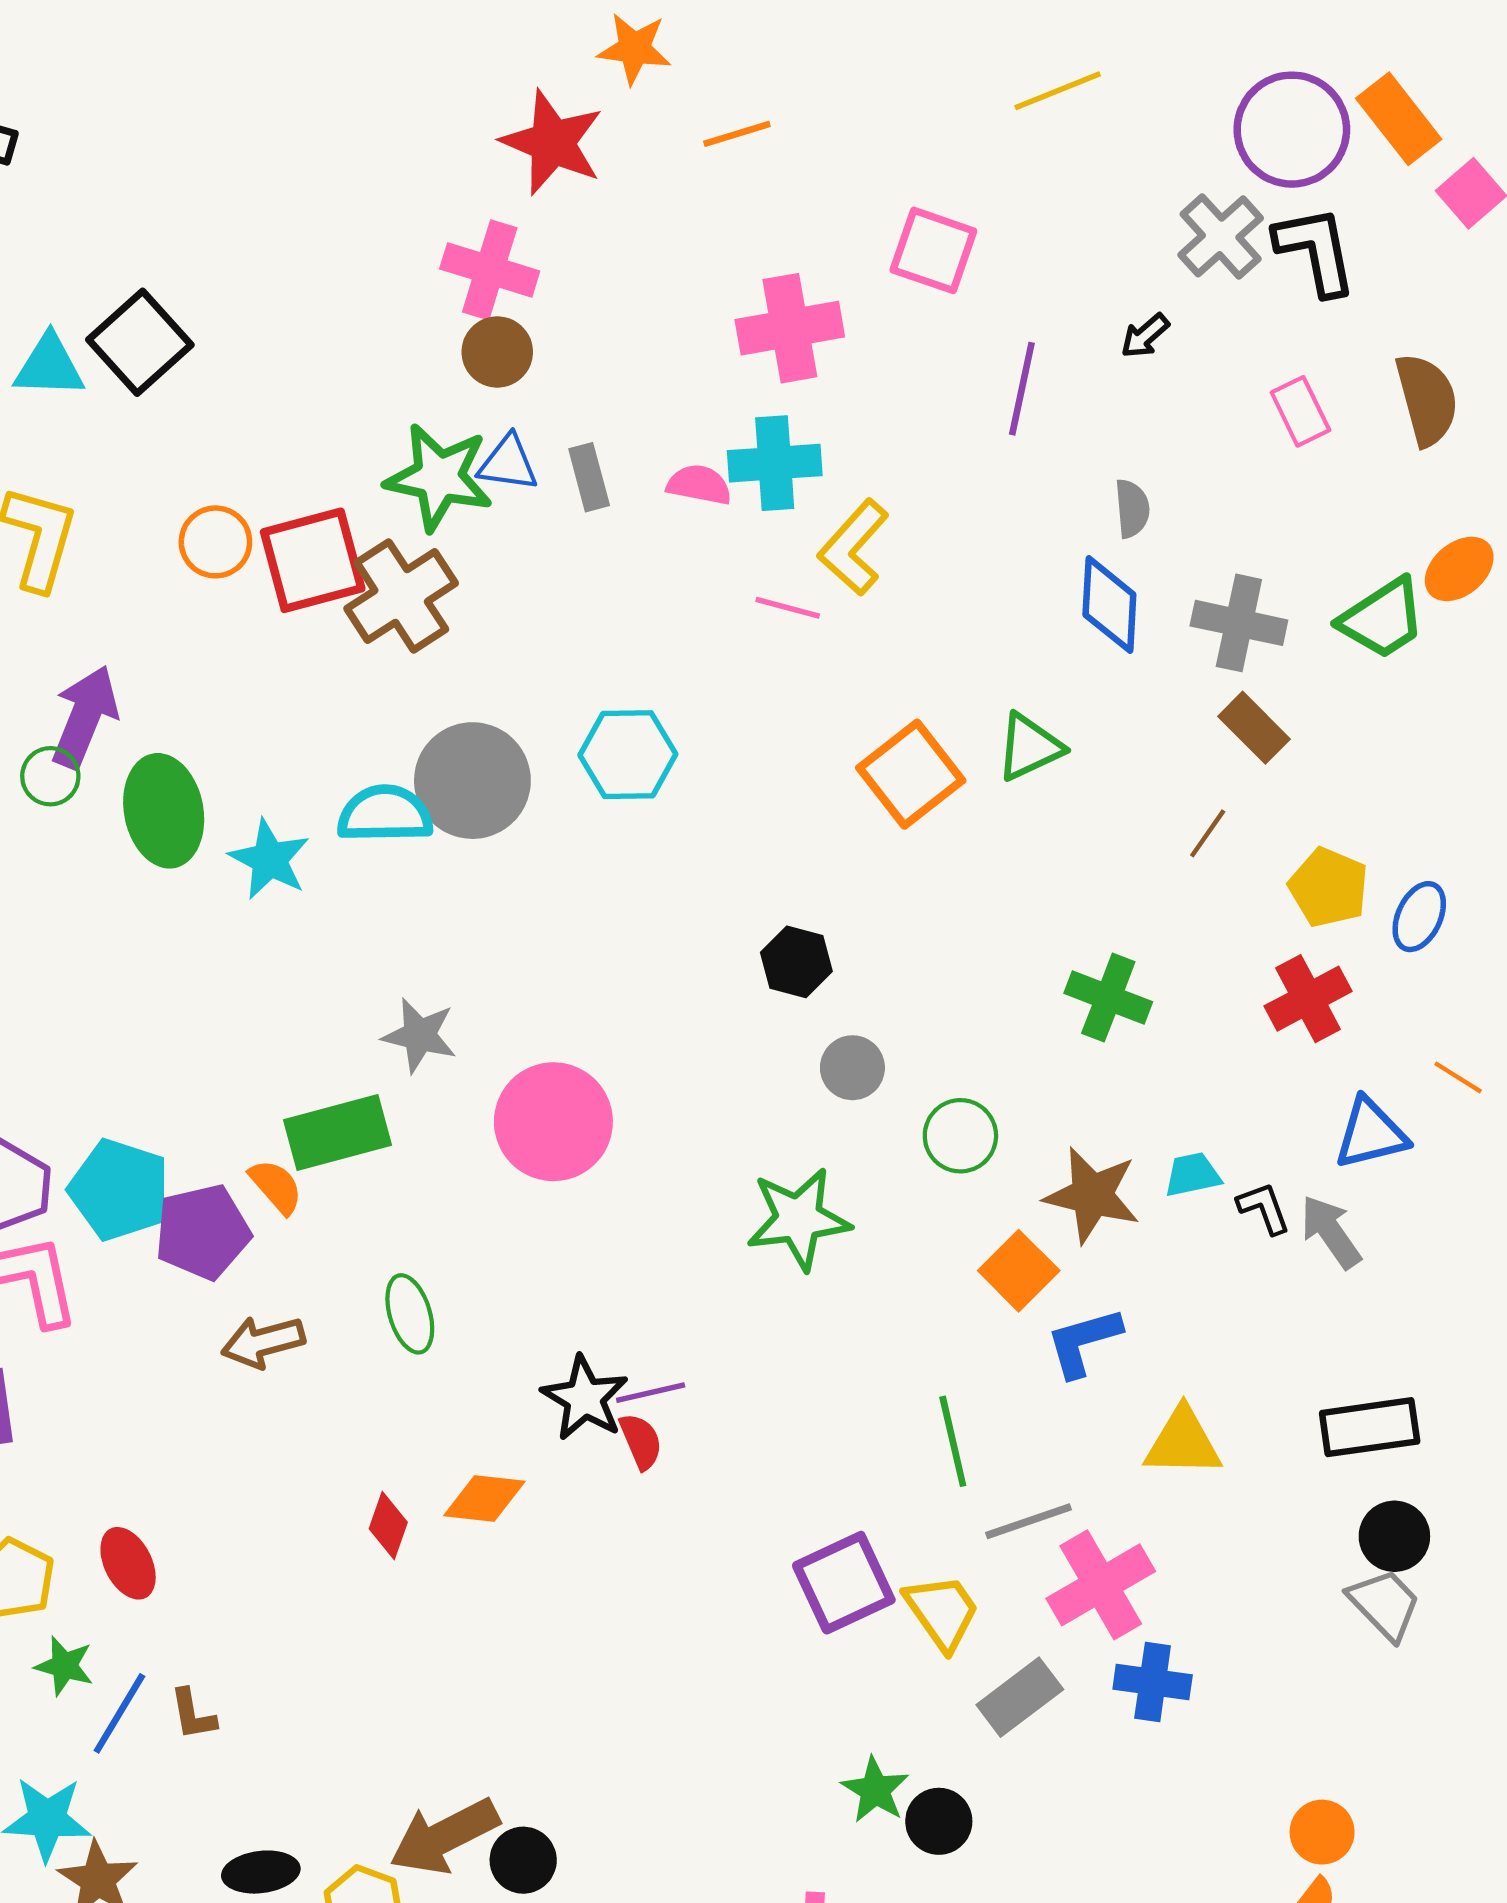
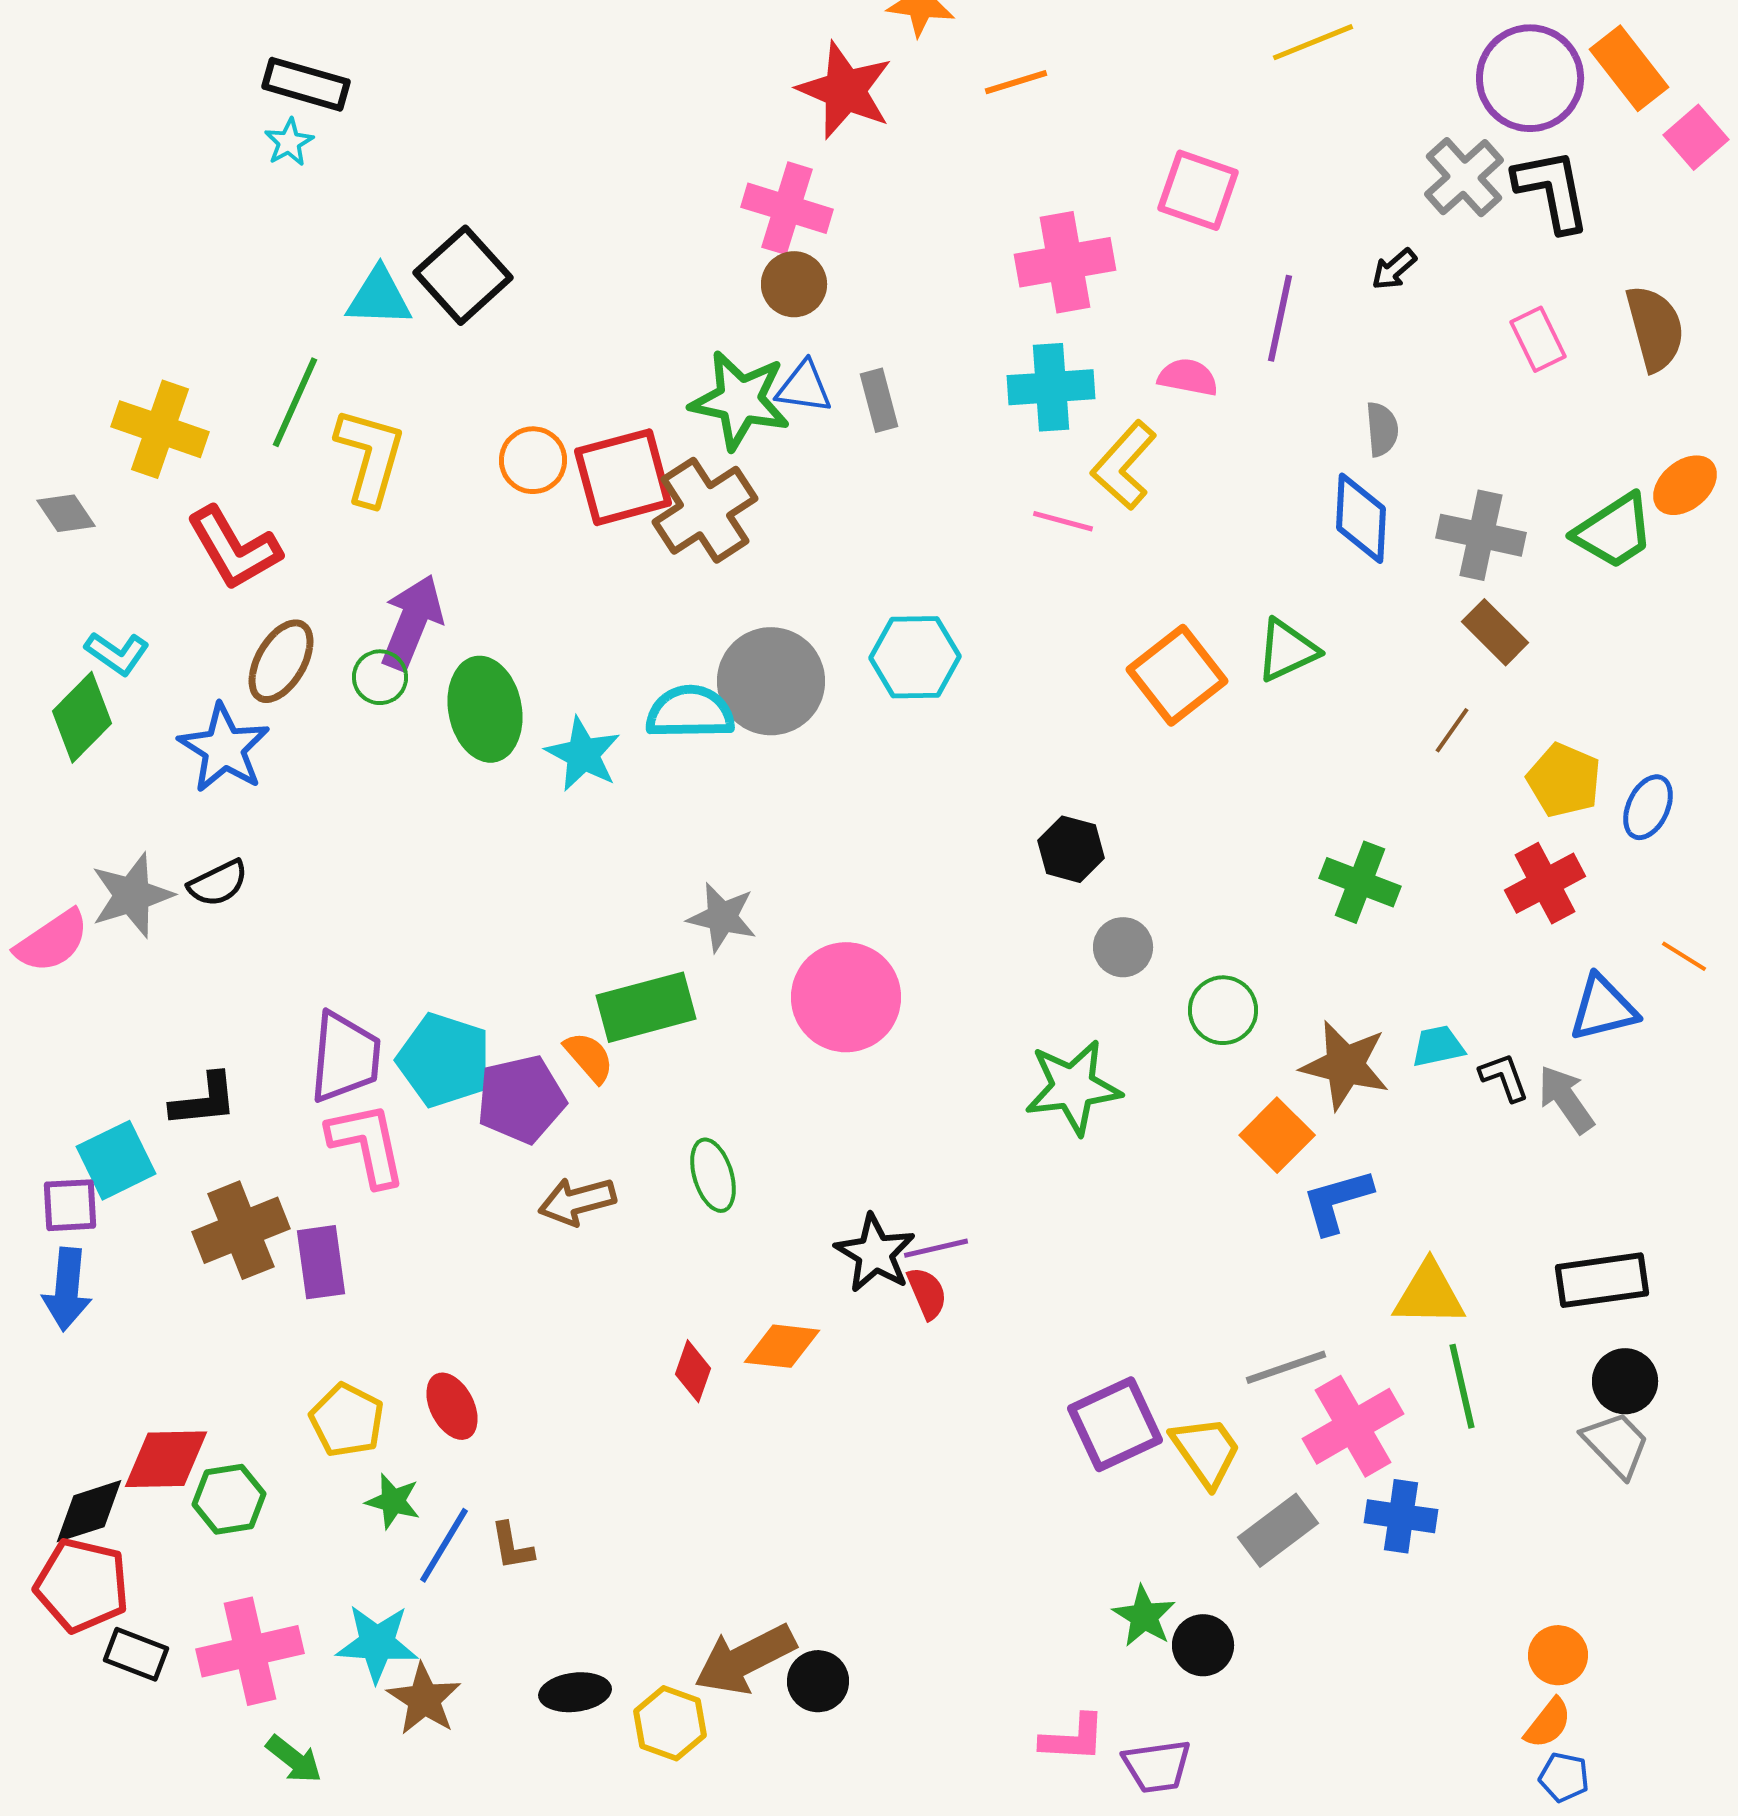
pink semicircle: (699, 485) -> (1188, 377), moved
green line: (953, 1441) -> (1462, 1386), moved

